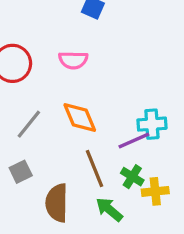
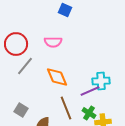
gray line: (29, 124) -> (25, 66), moved
gray square: (21, 172) -> (21, 110), turned -32

